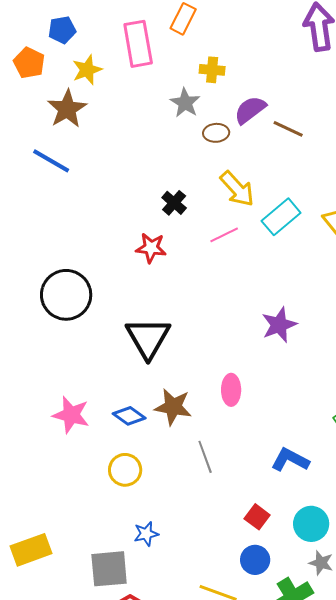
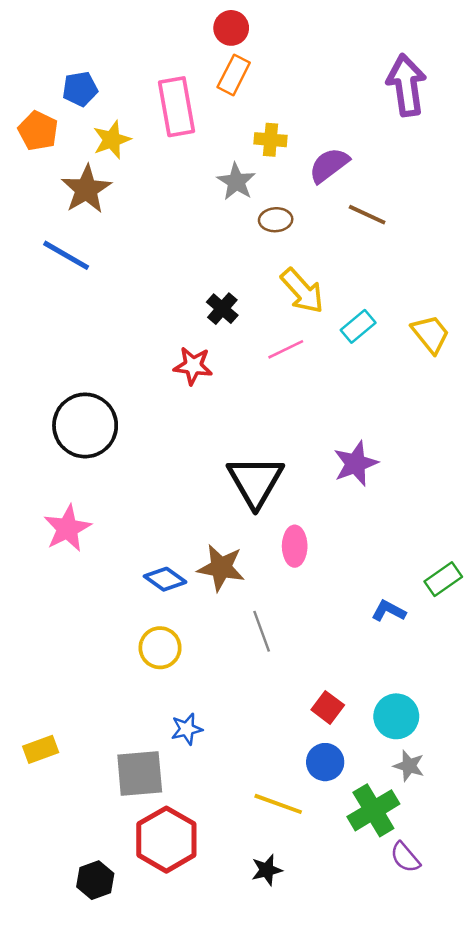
purple semicircle: (250, 110) -> (329, 165), moved
cyan rectangle: (281, 217) -> (358, 326), size x0.7
black triangle: (148, 338) -> (255, 481), moved
pink star: (71, 415) -> (67, 528), moved, turned 30
blue L-shape: (290, 460) -> (389, 611), moved, size x0.7
yellow rectangle: (31, 550) -> (41, 749), size x0.7

